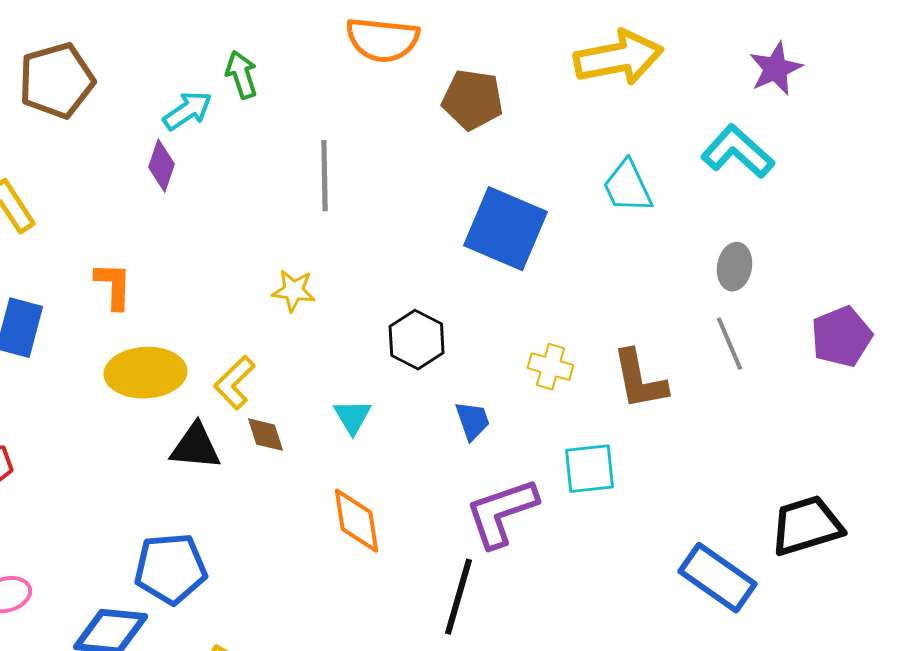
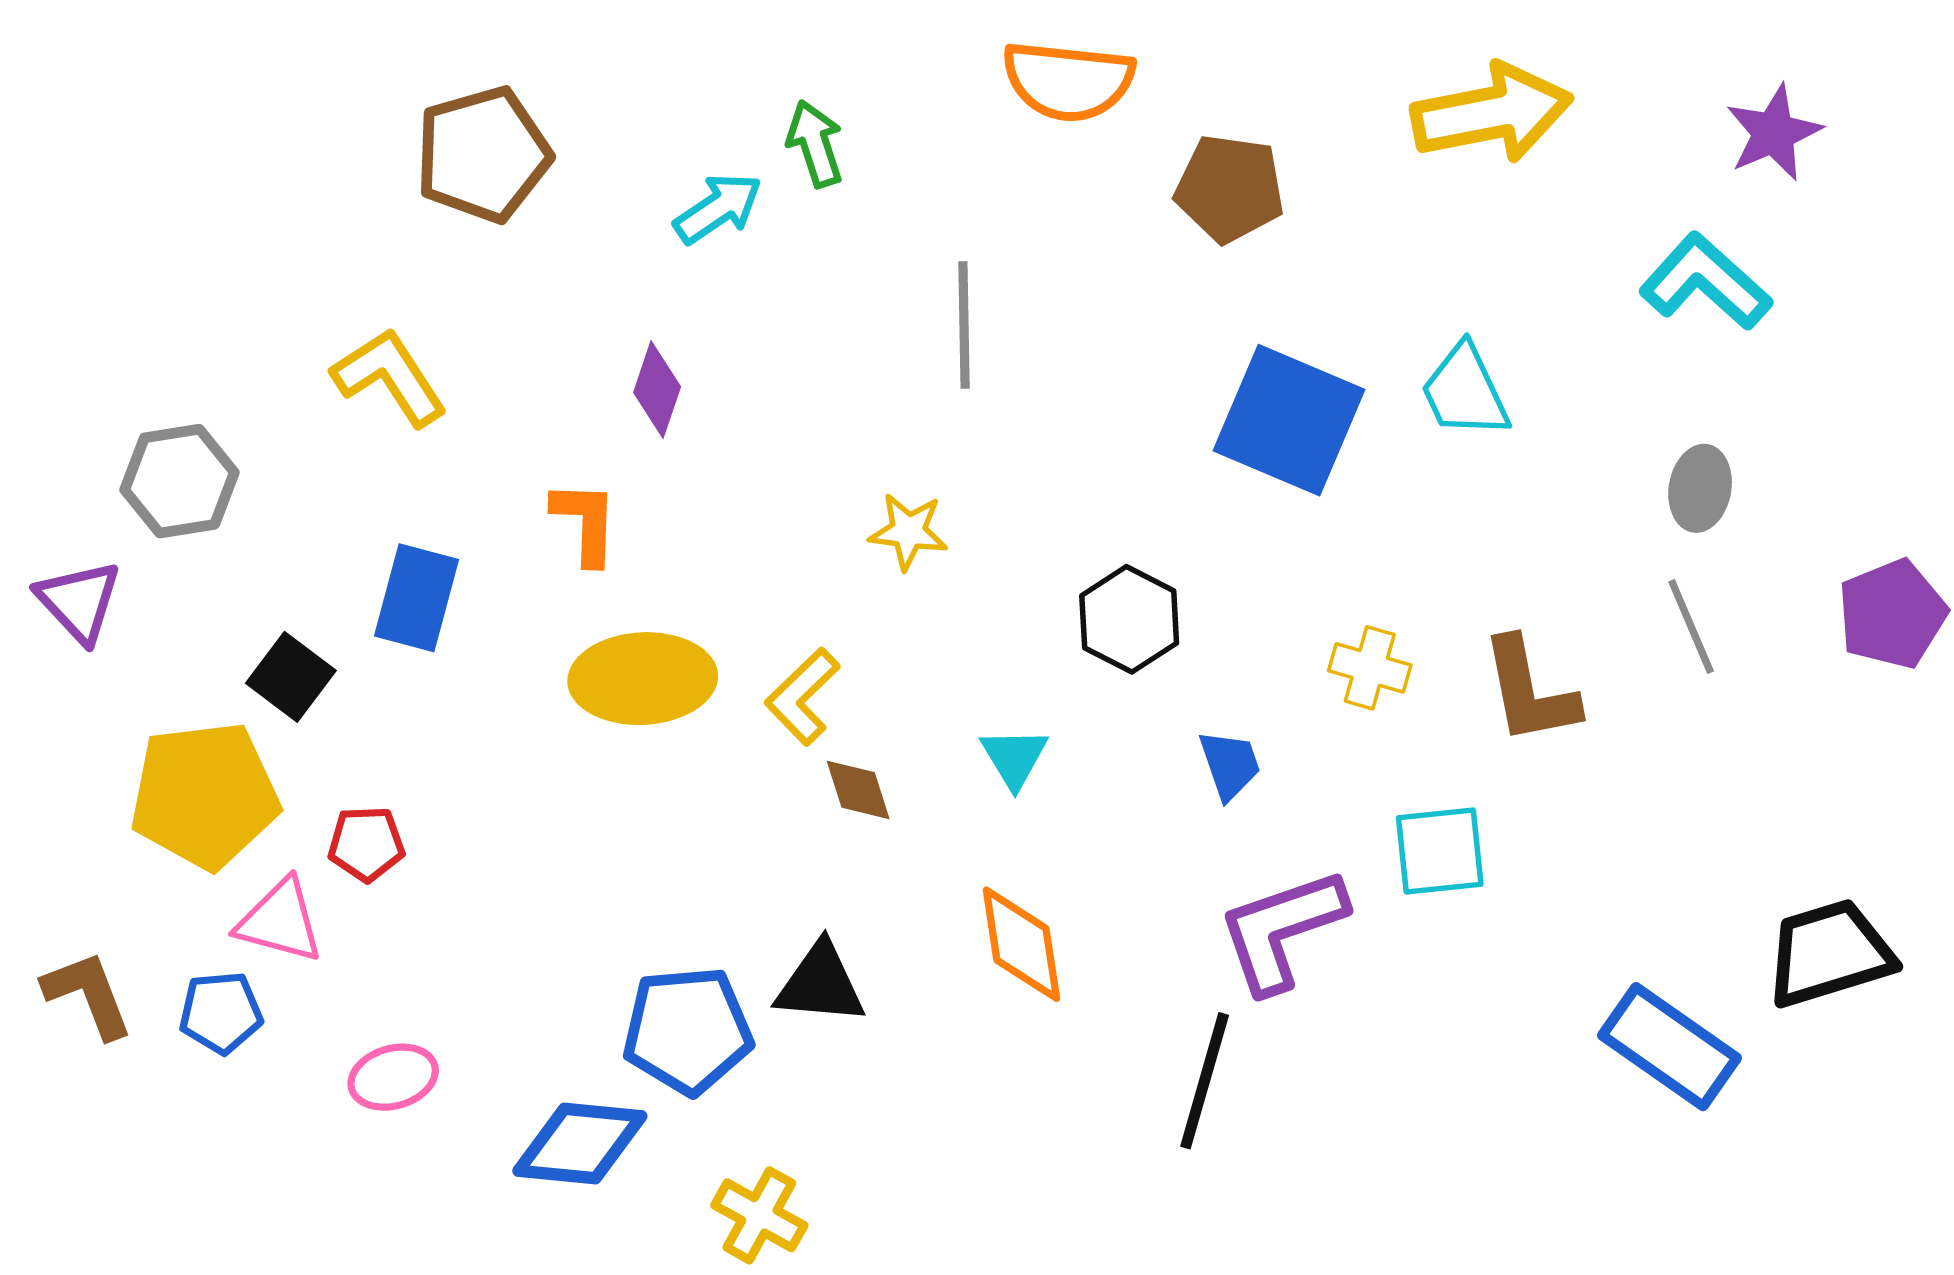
purple diamond: (162, 166) -> (657, 390), moved
cyan trapezoid: (628, 187) -> (1465, 391), moved
black triangle: (196, 447) -> (820, 984), moved

